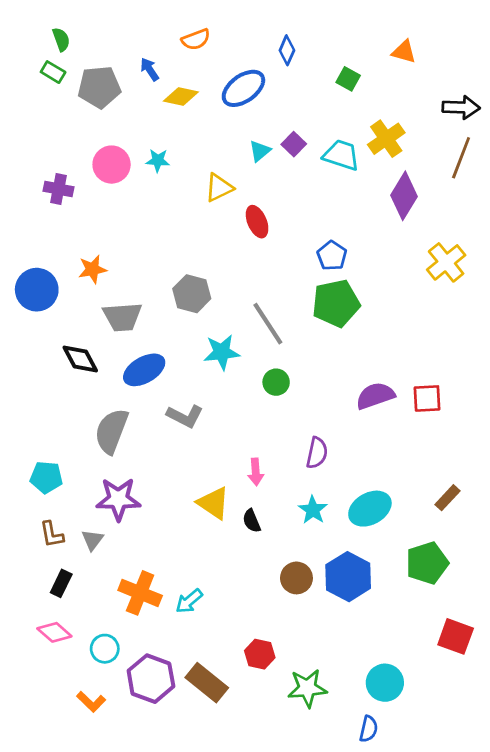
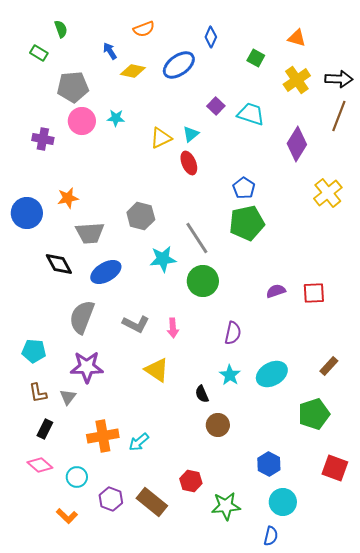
green semicircle: (61, 39) -> (61, 29), moved
gray pentagon: (99, 87) -> (73, 87), moved
yellow cross: (386, 139) -> (297, 80), moved
cyan triangle: (260, 151) -> (191, 134), moved
green circle: (276, 382) -> (203, 281), size x1.6
purple semicircle: (375, 396) -> (276, 291), size x0.7
gray L-shape: (185, 416) -> (136, 324), moved
pink arrow: (256, 472) -> (173, 328), moved
black semicircle: (252, 521) -> (202, 394), moved
blue hexagon: (348, 577) -> (269, 464), moved, size x0.7
orange cross: (140, 593) -> (103, 436), turned -32
purple hexagon: (151, 679) -> (111, 499), size x0.7

